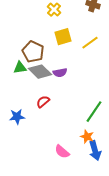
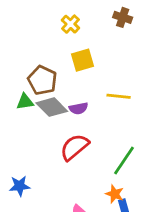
yellow line: (90, 43) -> (119, 96), moved, turned 42
red semicircle: (43, 102) -> (74, 147), moved, size x1.6
blue star: (17, 117) -> (20, 186), moved

